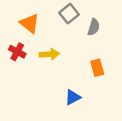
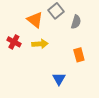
orange triangle: (30, 23) -> (35, 20), moved
blue triangle: (73, 97) -> (59, 79), turned -32

